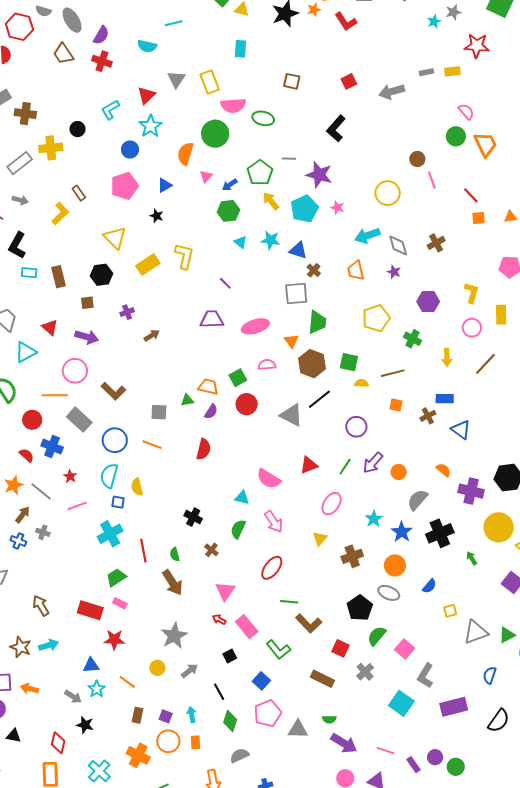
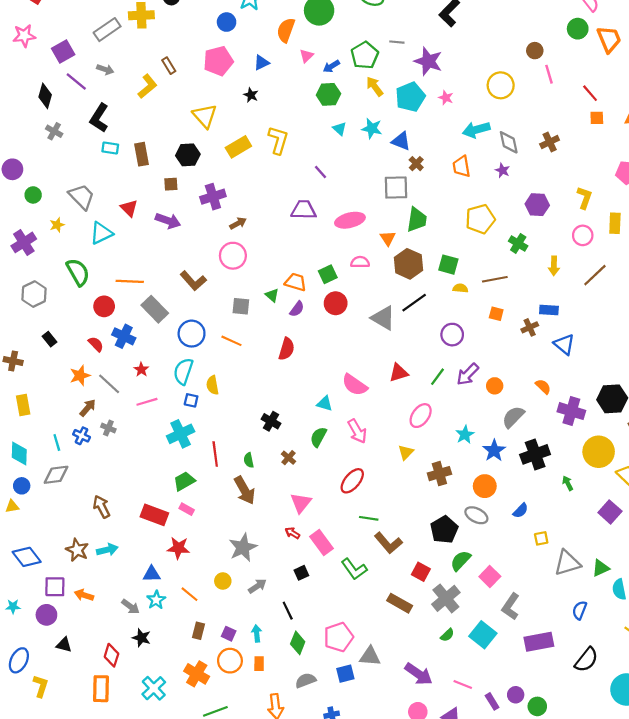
purple cross: (127, 312) -> (213, 197), size x1.6
pink circle: (75, 371) -> (233, 256), moved
green triangle: (187, 400) -> (272, 295), turned 48
gray cross: (365, 672) -> (446, 598), size x1.5
blue square: (261, 681) -> (345, 674), moved, turned 30
green semicircle: (329, 719) -> (447, 635), moved, turned -48

